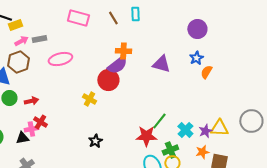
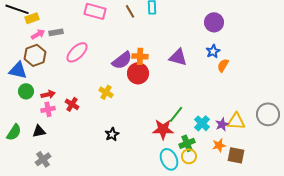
orange cross: (123, 51) -> (140, 56), moved
pink ellipse: (60, 59) -> (77, 52), turned -30
purple semicircle: (117, 65) -> (122, 60), moved
red circle: (108, 80) -> (138, 73), moved
red cross: (40, 122) -> (72, 104), moved
pink cross: (31, 129) -> (48, 109), moved

